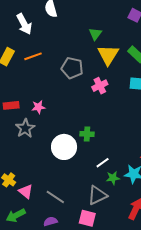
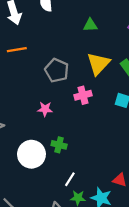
green triangle: (95, 34) -> (90, 25), moved, turned 40
pink star: (38, 107) -> (45, 109), moved
white line: (103, 163) -> (70, 179), turned -32

